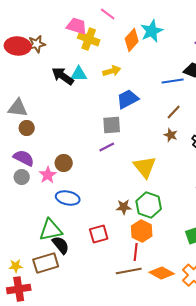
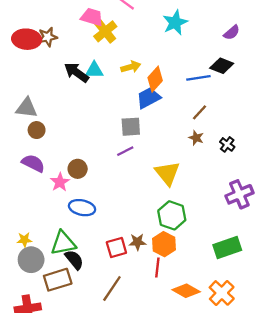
yellow cross: (89, 39) -> (105, 31), turned 30
orange diamond: (132, 40) -> (155, 79), moved
gray circle: (22, 177) -> (31, 260), moved, size x1.5
brown star: (124, 207) -> (137, 242), moved
yellow star: (16, 266) -> (24, 240), moved
brown line: (129, 271) -> (112, 289), moved, turned -45

